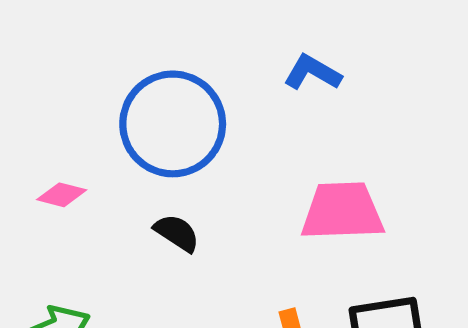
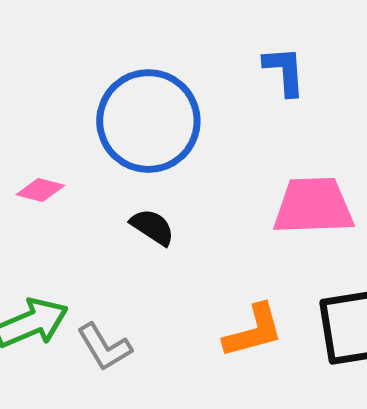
blue L-shape: (312, 73) -> (284, 71), turned 56

